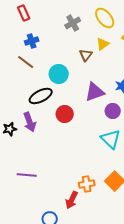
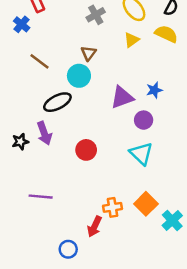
blue cross: (32, 41) -> (22, 24), moved, turned -32
brown triangle: (86, 55) -> (89, 53), moved
red circle: (65, 114) -> (86, 150), moved

